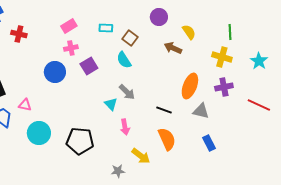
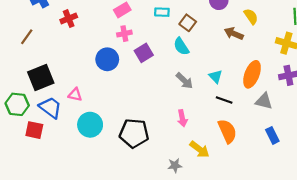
red cross: (19, 34) -> (69, 19), turned -35
cyan triangle: (111, 104) -> (216, 76), moved

